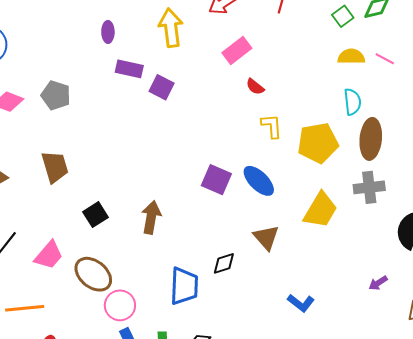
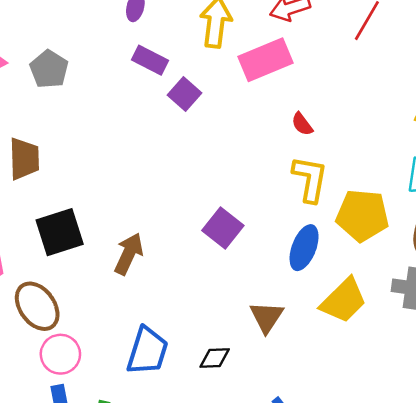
pink rectangle: (237, 51) -> (265, 60), moved, size x1.4
yellow L-shape: (272, 126) -> (310, 179), size x1.4
blue ellipse: (259, 181) -> (304, 248), moved, turned 52
black square: (96, 215) -> (60, 232), size x1.5
black diamond: (224, 263) -> (215, 358), moved

